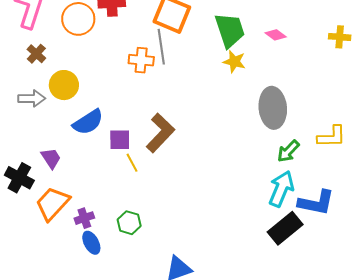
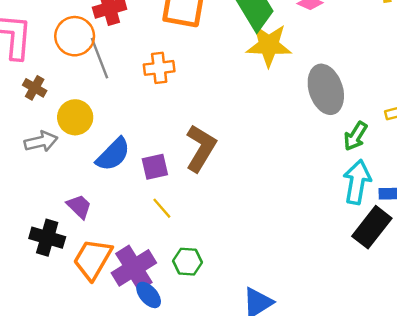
gray line: (161, 47) -> (100, 58), moved
yellow star: (234, 62) -> (269, 45), size x1.6
yellow line: (132, 163) -> (162, 208), moved
purple cross: (84, 218) -> (134, 268), size x1.8

